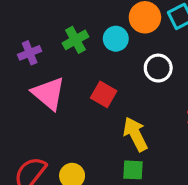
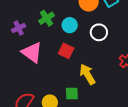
cyan circle: (116, 39) -> (70, 25), moved
green square: (133, 170) -> (72, 93), moved

